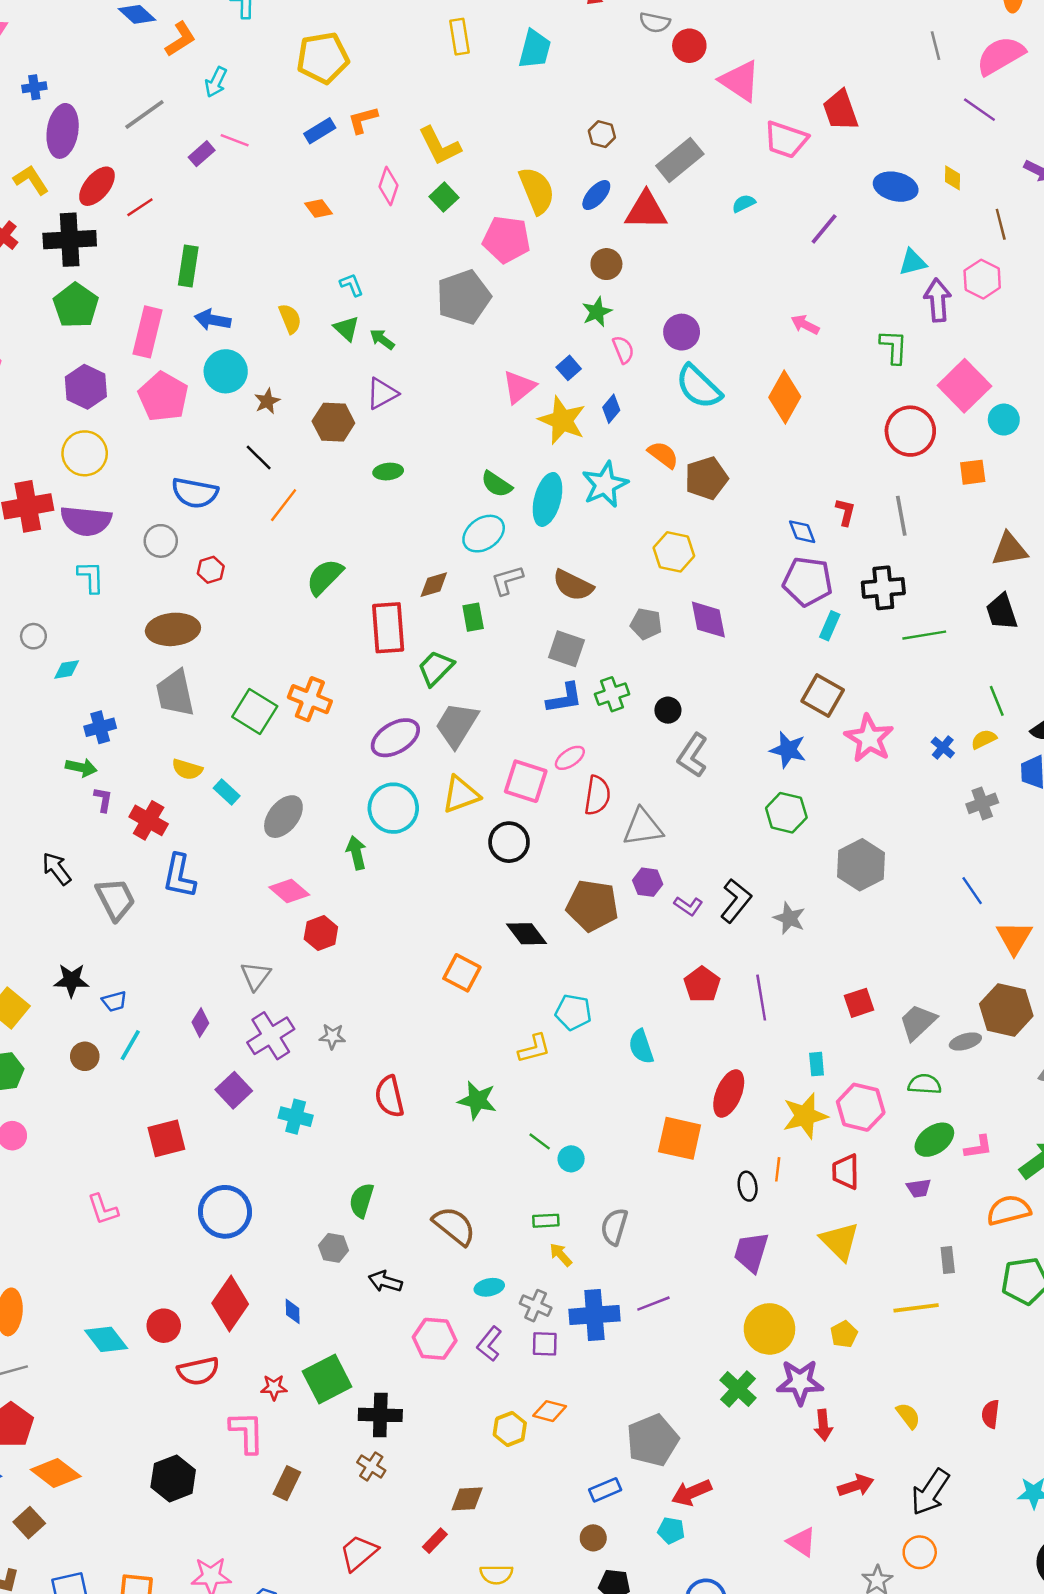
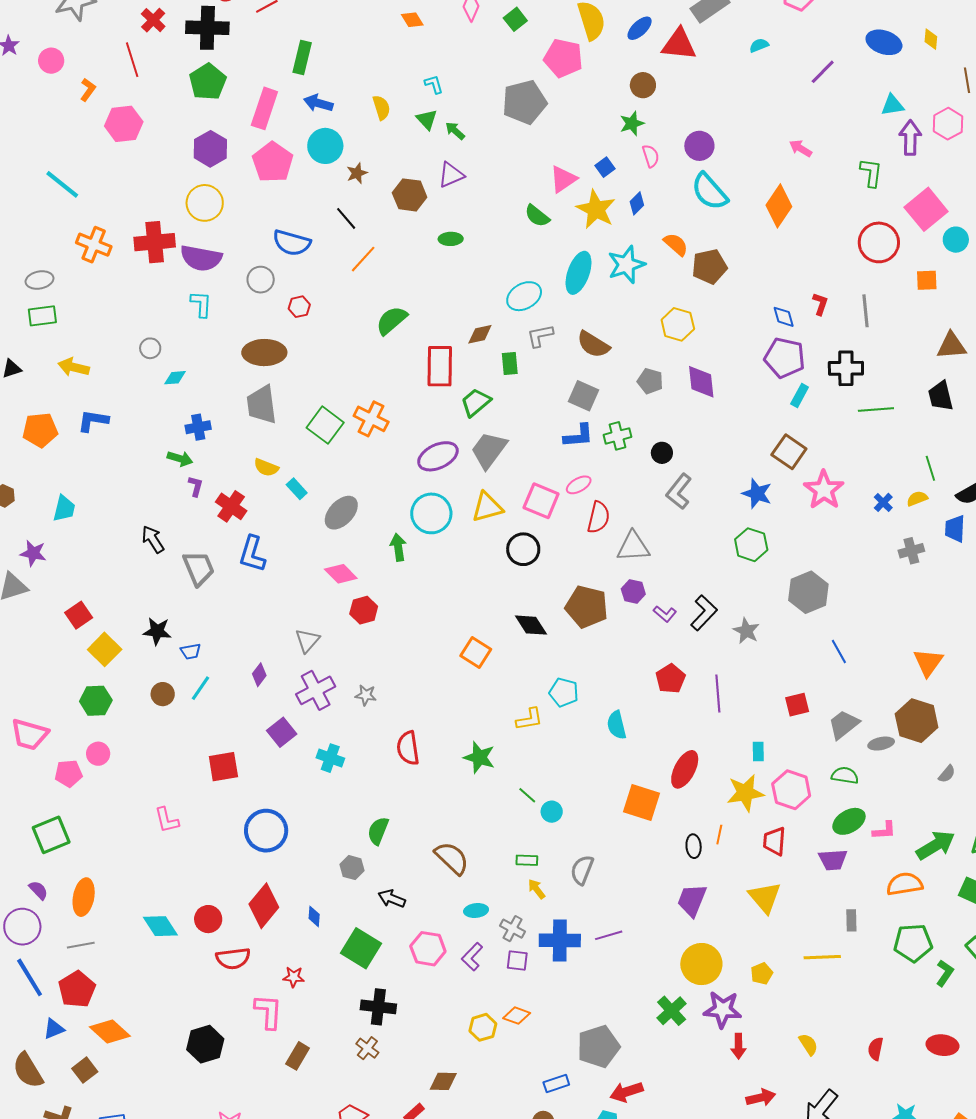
green semicircle: (497, 484) -> (537, 216), moved
blue line: (972, 891) -> (839, 652), moved
purple trapezoid: (919, 1188) -> (833, 860), size x1.4
green square: (327, 1379) -> (361, 948), moved, turned -36

